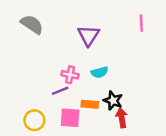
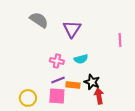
pink line: (141, 23) -> (120, 40), moved
gray semicircle: (32, 24) -> (39, 20), moved
purple line: (60, 91) -> (58, 80), moved

